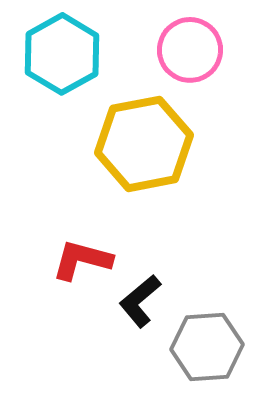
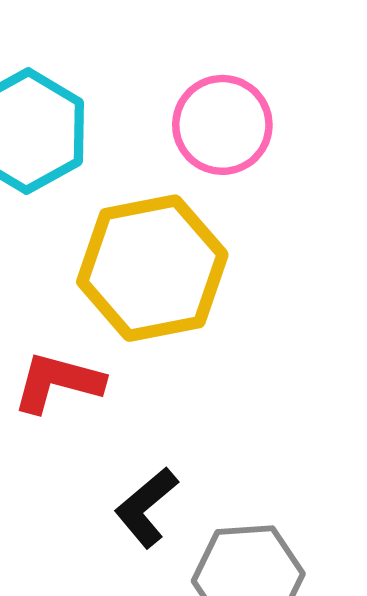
red L-shape: (82, 260) -> (58, 382), moved

